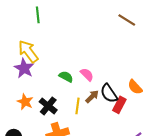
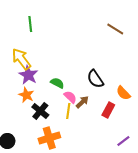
purple star: (24, 68) -> (28, 75), moved
pink semicircle: (87, 75) -> (70, 97), moved
black semicircle: (109, 93) -> (95, 79), moved
orange star: (25, 102) -> (26, 95), moved

